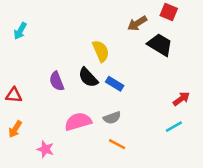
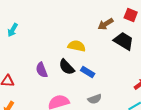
yellow semicircle: (101, 51) -> (77, 46), turned -54
gray semicircle: (112, 118) -> (95, 99), moved

